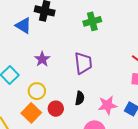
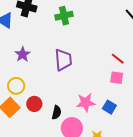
green cross: (92, 21) -> (64, 16), moved
black semicircle: (80, 98) -> (57, 112), moved

